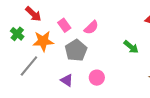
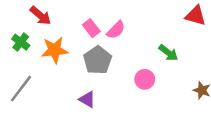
pink rectangle: (64, 25) -> (91, 28), moved
gray line: (29, 66) -> (21, 89), moved
pink circle: (97, 78) -> (145, 79), moved

